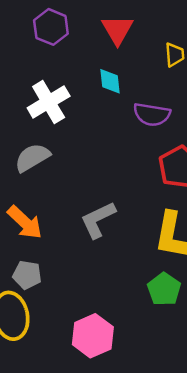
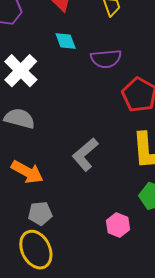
gray semicircle: (32, 158) -> (19, 118), turned 60
pink hexagon: (93, 336) -> (118, 225), moved, size x0.7

